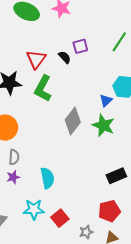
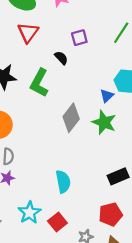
black semicircle: (65, 57) -> (61, 58), moved
red triangle: (36, 59) -> (28, 32), moved
cyan semicircle: (47, 178) -> (63, 182), moved
cyan star: (34, 209) -> (29, 213), turned -30

